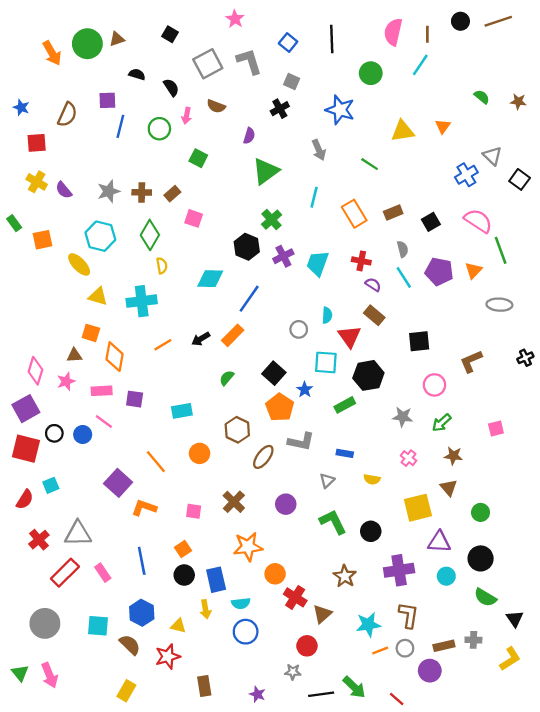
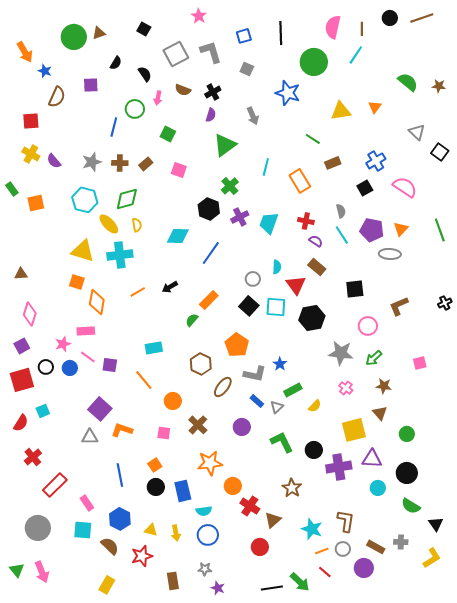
blue square: (288, 43) -> (244, 36), turned 35
orange arrow: (52, 53) -> (25, 52), moved
green circle: (371, 73) -> (314, 62), size x1.4
black semicircle: (137, 74) -> (116, 63), turned 104
green semicircle: (482, 97) -> (408, 82), size x1.5
blue star: (21, 107) -> (45, 71), moved
black cross: (280, 109) -> (213, 92), moved
blue line: (120, 126) -> (114, 127), moved
gray arrow: (319, 150) -> (253, 116), moved
blue cross: (466, 175) -> (376, 161), moved
brown rectangle: (393, 213) -> (333, 163), moved
pink square: (194, 218) -> (179, 170), moved
green diamond: (150, 235) -> (127, 199), turned 45
green line: (501, 250) -> (440, 230), moved
yellow ellipse: (79, 264) -> (109, 224), moved
yellow triangle: (98, 296) -> (83, 251), size x1.4
gray ellipse: (499, 305) -> (390, 254), moved
orange rectangle: (233, 335) -> (209, 300), moved
brown triangle: (74, 355) -> (21, 274), moved
black square: (274, 373) -> (249, 306), moved
pink star: (66, 381) -> (63, 344), moved
blue star: (305, 390) -> (280, 364), moved
purple square: (135, 399) -> (110, 365), moved
green rectangle: (345, 405) -> (293, 390), moved
purple square: (26, 409) -> (22, 346), size x0.7
gray star: (403, 417) -> (341, 353), size x1.4
red square: (26, 449) -> (22, 380), turned -30
orange circle: (200, 453) -> (173, 401), moved
blue rectangle: (345, 453) -> (257, 401), moved, turned 32
orange line: (156, 462) -> (144, 380), moved
yellow semicircle: (372, 479) -> (315, 406), turned -56
gray triangle: (78, 534) -> (90, 437), moved, size x0.7
purple cross: (399, 570) -> (339, 467), moved
pink rectangle: (103, 573) -> (87, 503), moved
yellow arrow: (205, 609) -> (176, 533), moved
cyan star: (368, 625) -> (312, 529), turned 30
brown rectangle: (444, 646) -> (376, 547), turned 42
gray star: (293, 672) -> (205, 569), moved
red line: (397, 699) -> (325, 572), moved

